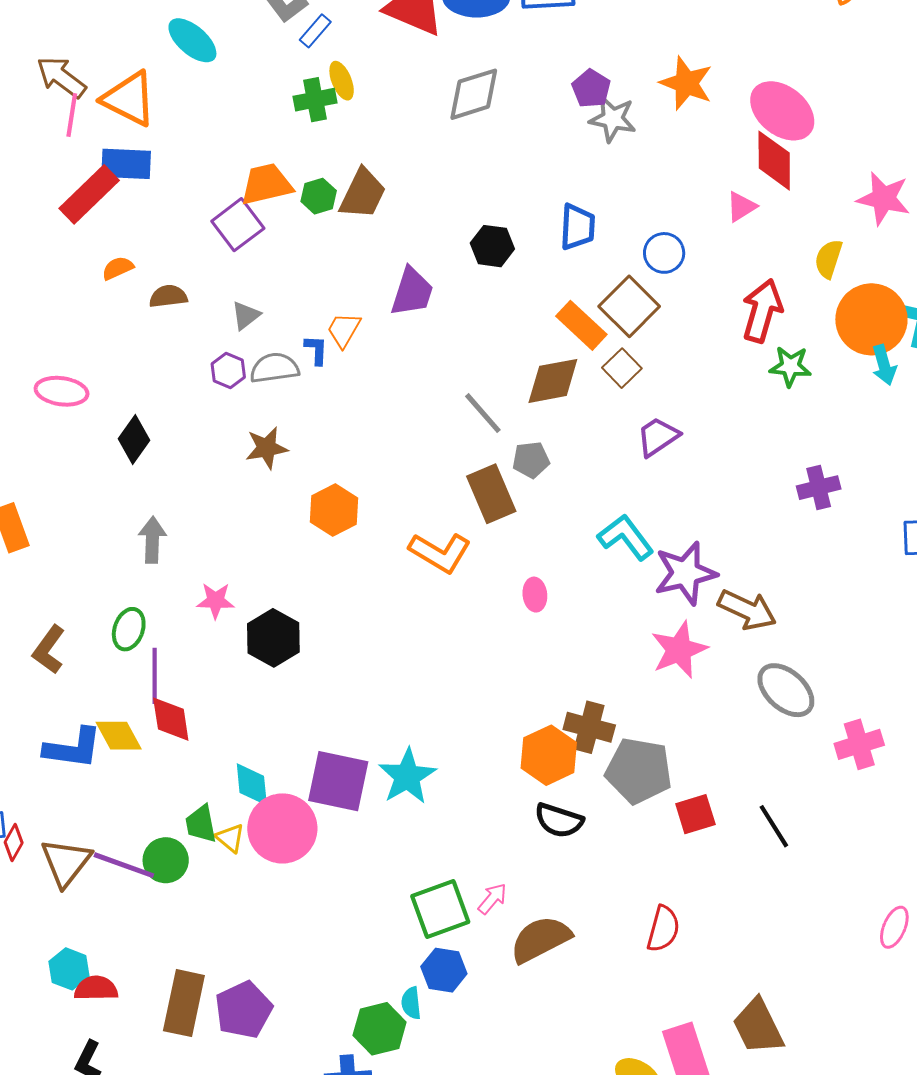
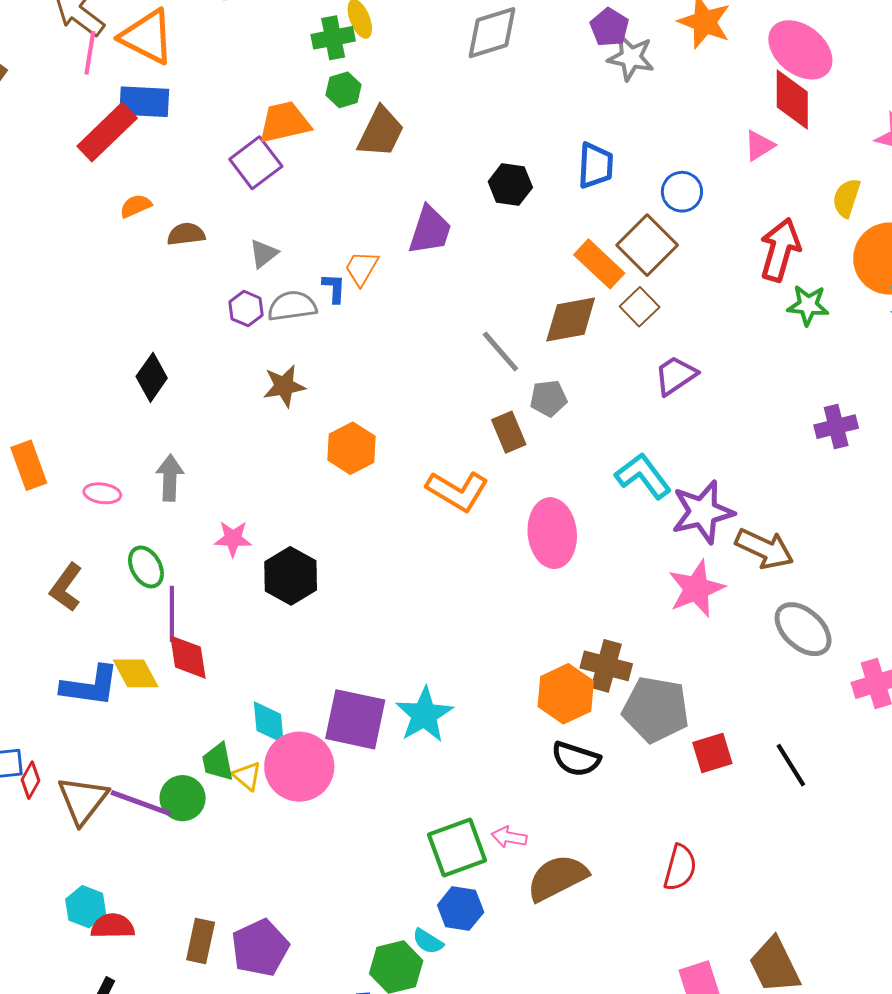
green hexagon: (319, 196) -> (344, 90), moved
pink ellipse: (62, 391) -> (102, 493), moved, size x0.7
brown rectangle: (491, 494) -> (509, 432), size x0.7
pink ellipse: (535, 595) -> (552, 533), size x2.0
green ellipse: (129, 629) -> (146, 567), turned -48
pink arrow: (492, 899) -> (509, 837), turned -120
brown rectangle: (184, 1003) -> (201, 941), size x0.7
cyan semicircle: (411, 1003) -> (428, 941), turned -52

